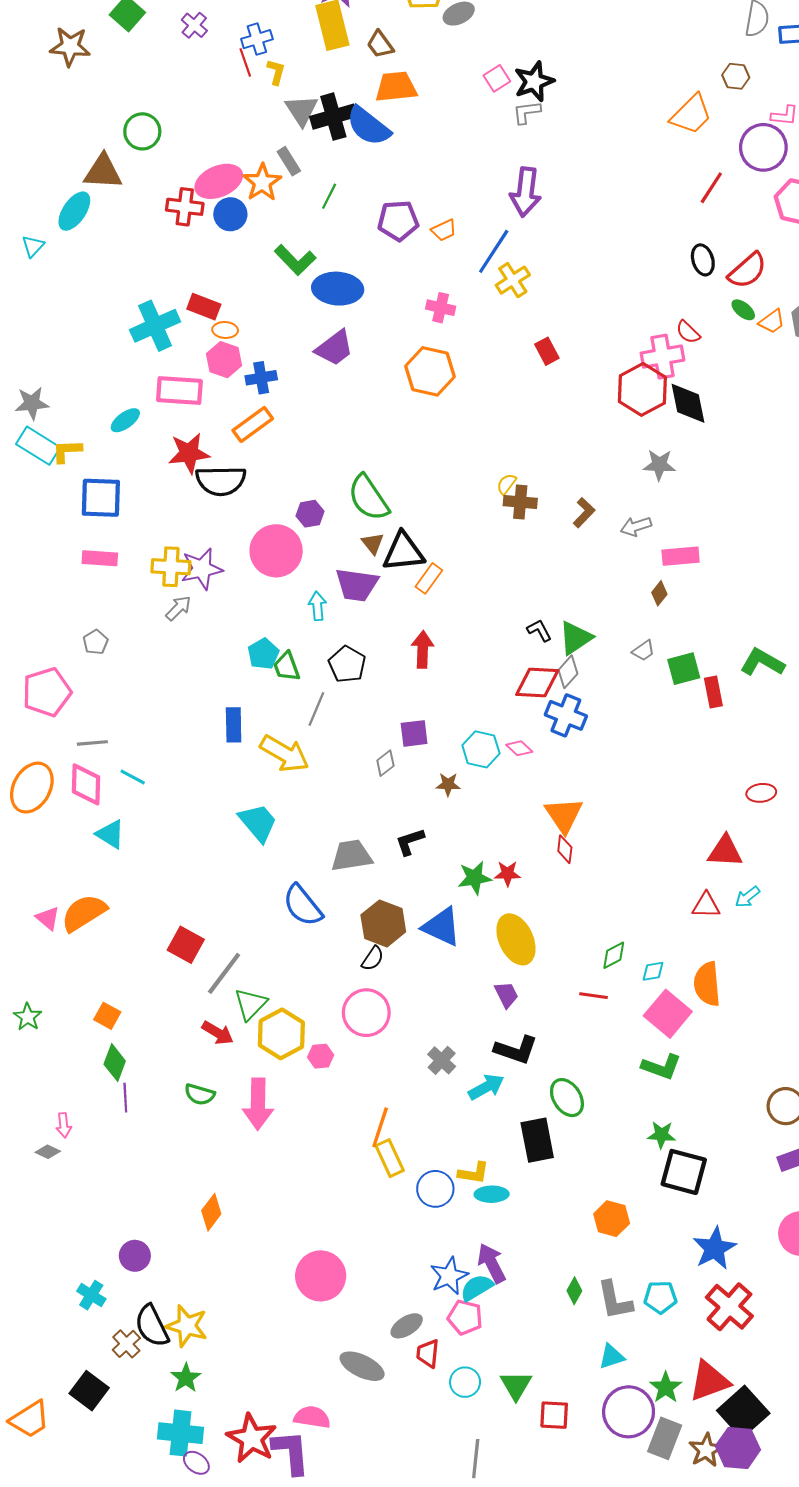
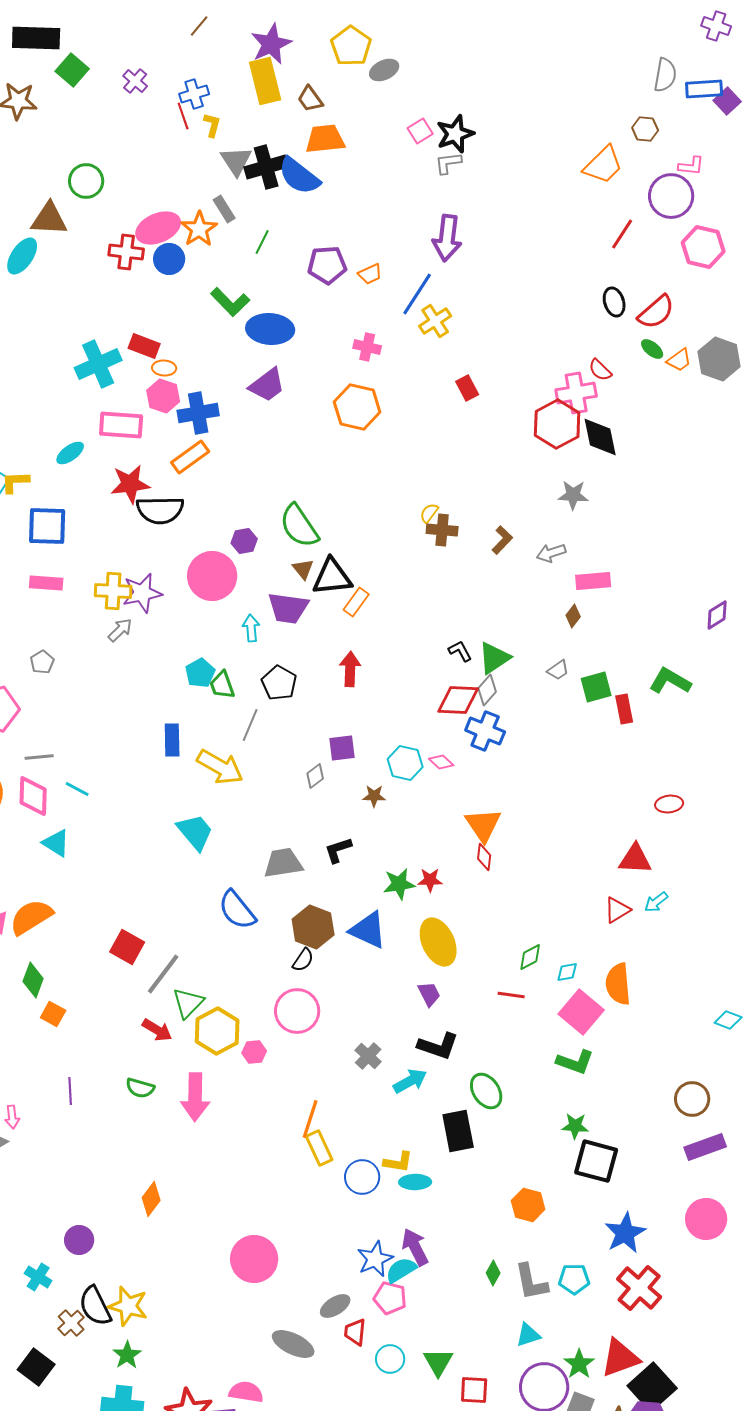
blue cross: (261, 378) -> (198, 413), size x1.4
red triangle: (706, 905) -> (617, 910), turned -32
green diamond: (115, 1063) -> (33, 980), moved

